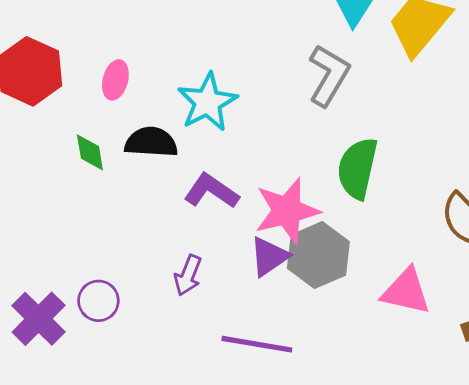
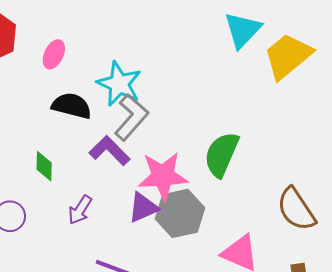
gray L-shape: (329, 75) -> (131, 117), moved
cyan star: (207, 102) -> (119, 84), turned -30
green diamond: (90, 152) -> (44, 166), moved

